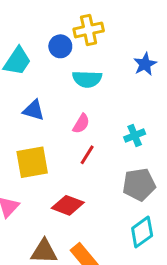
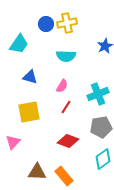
blue circle: (60, 46) -> (46, 24), moved
cyan cross: (135, 135) -> (98, 94), size x1.5
red diamond: (68, 205) -> (68, 141), moved

